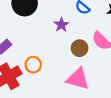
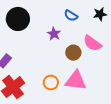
orange circle: (33, 65) -> (51, 82), moved

